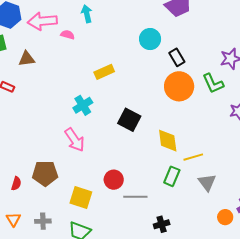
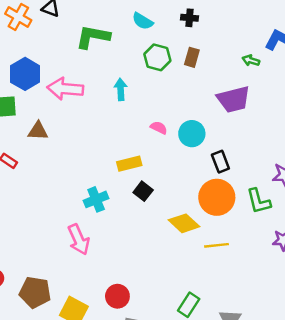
pink semicircle: (68, 35) -> (159, 128), moved
black square: (129, 120) -> (143, 191), moved, size x0.7
yellow diamond: (168, 141) -> (184, 223), moved, turned -50
yellow line: (193, 157) -> (216, 245), moved
brown pentagon: (45, 173) -> (35, 292), moved

